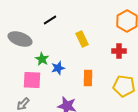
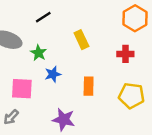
green star: (42, 59) -> (39, 53), moved

